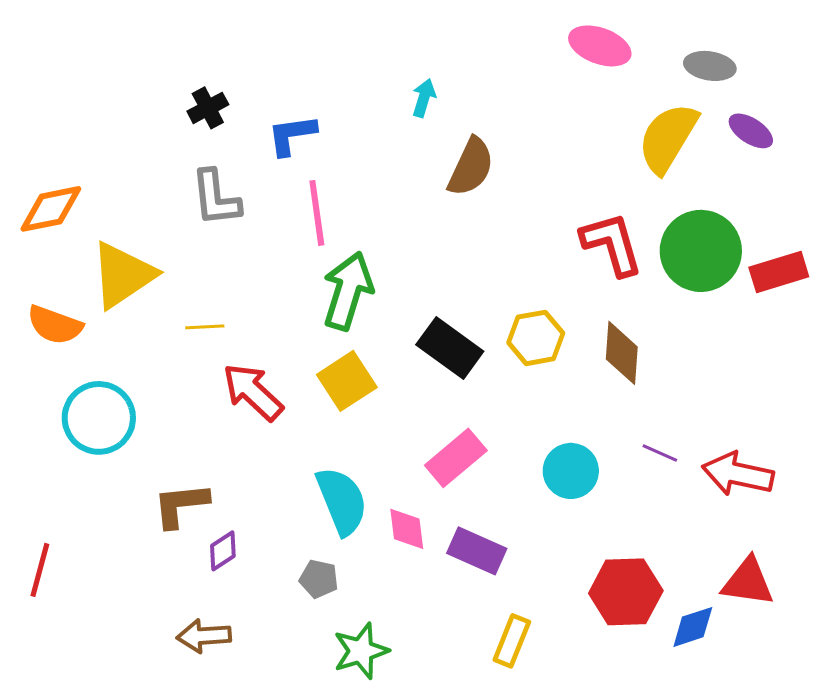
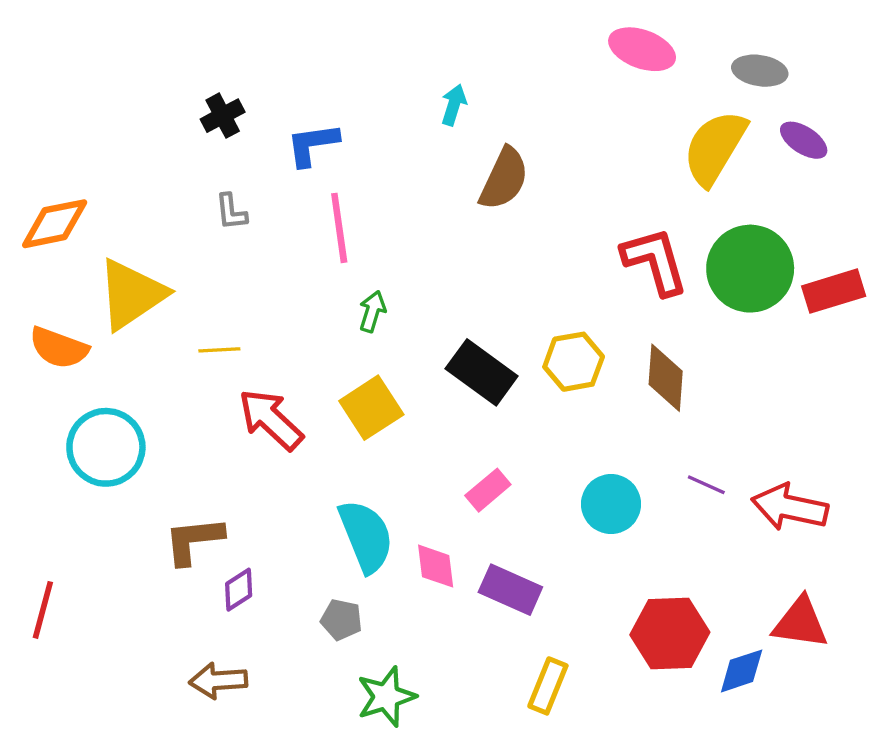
gray L-shape: (216, 198) -> (231, 212), size x0.6
green arrow: (348, 291) -> (372, 311), size x0.5
pink rectangle: (456, 458) -> (488, 490), size x0.7

